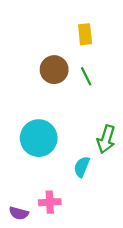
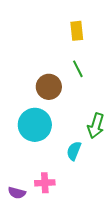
brown circle: (54, 70) -> (49, 87), moved

